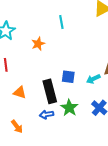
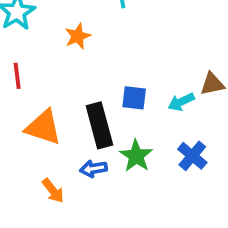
orange triangle: (20, 92) -> (43, 127), size x1.5
orange arrow: (17, 127) -> (53, 191), moved

